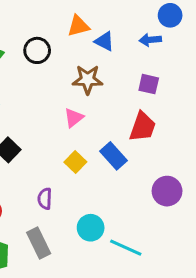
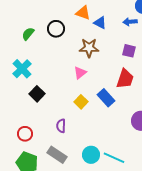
orange triangle: (78, 26) -> (83, 13), turned 35
cyan circle: (91, 228) -> (91, 155), moved
gray rectangle: (39, 243) -> (57, 155), turned -30

